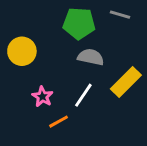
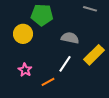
green pentagon: (79, 23) -> (42, 15), moved
pink star: (42, 97) -> (25, 70), moved

